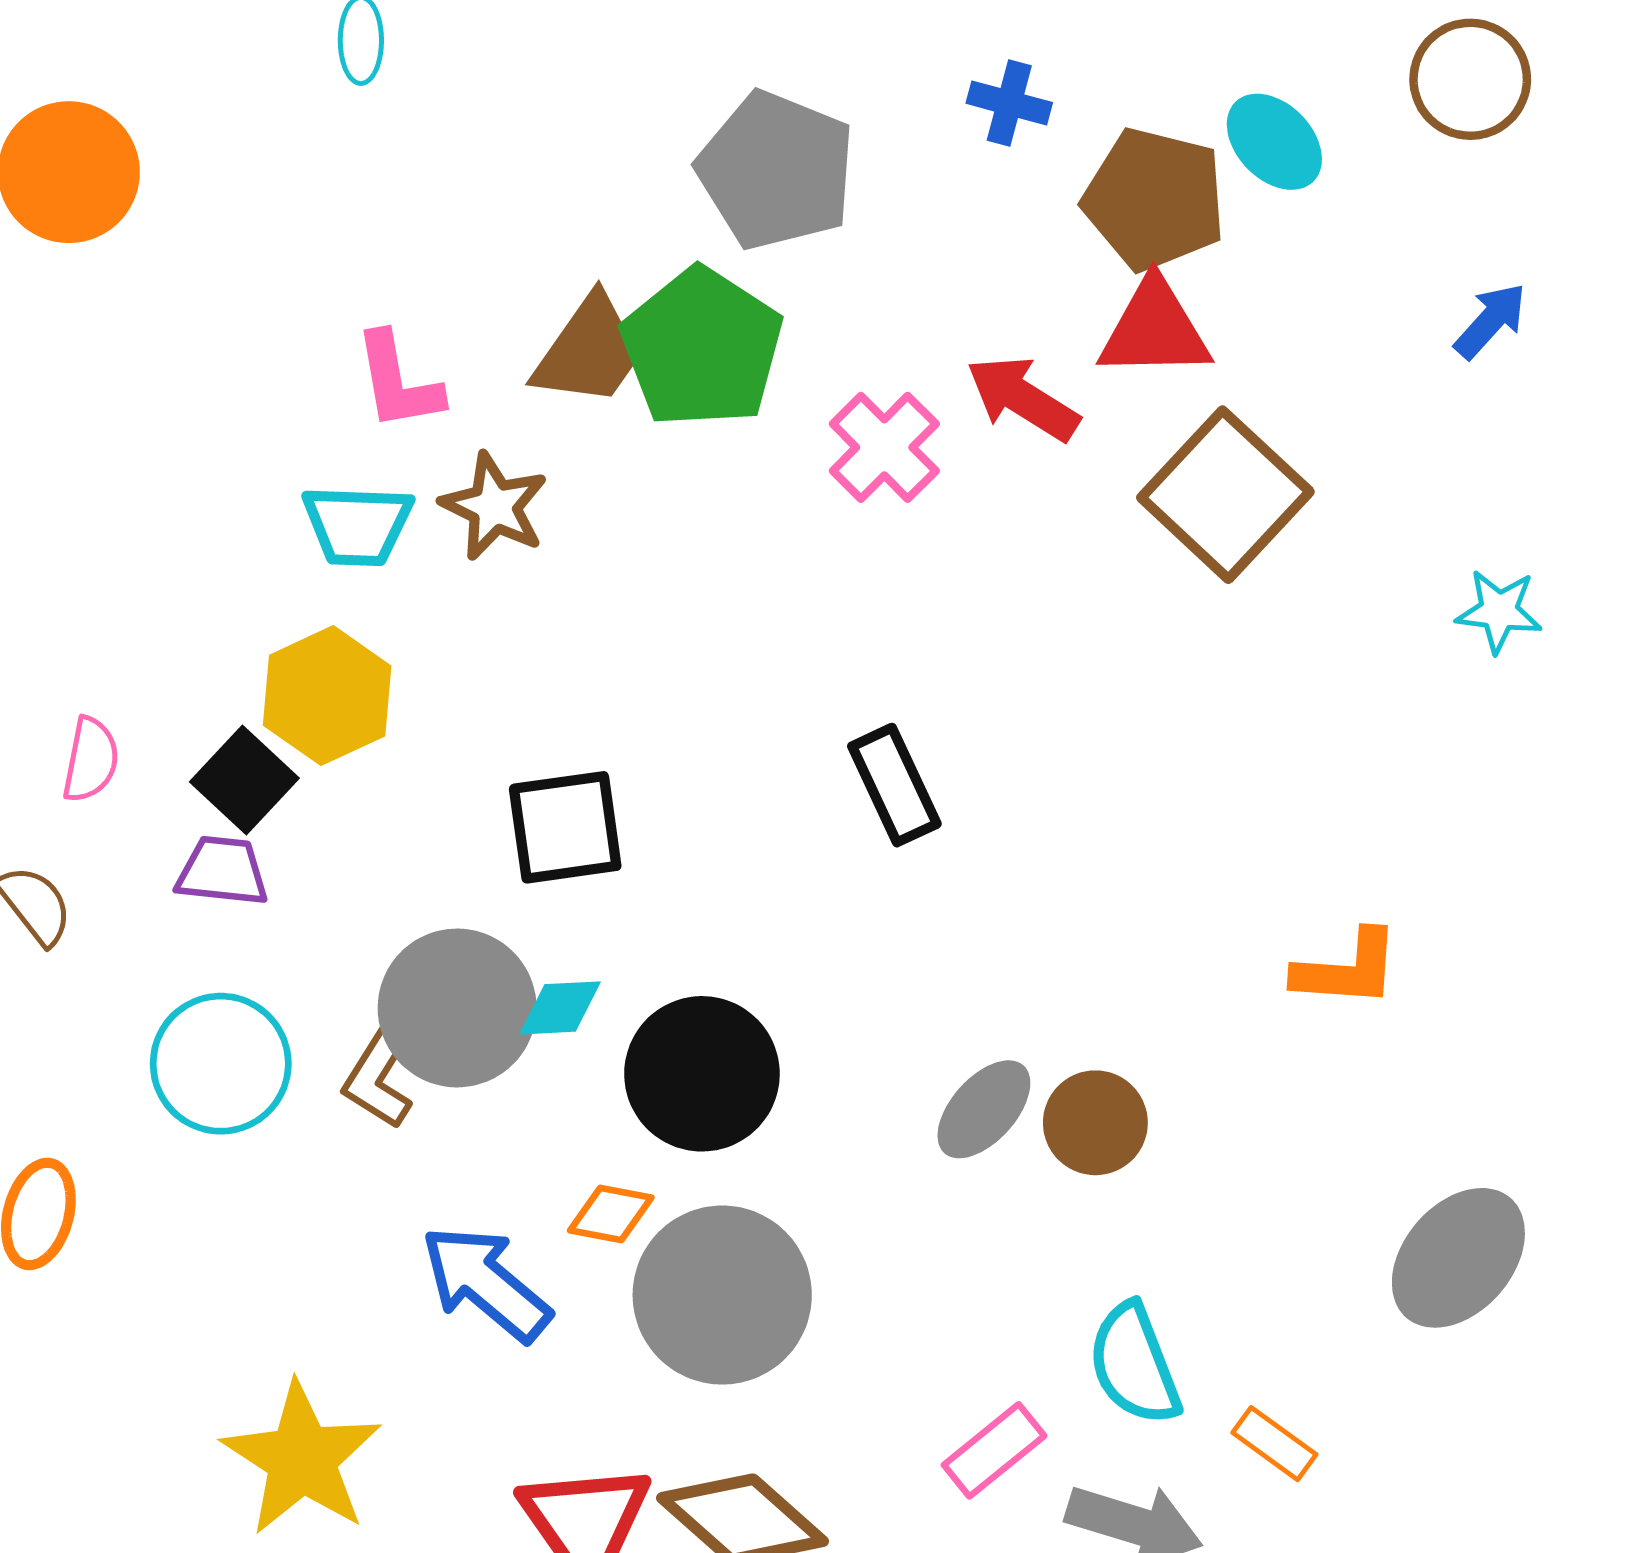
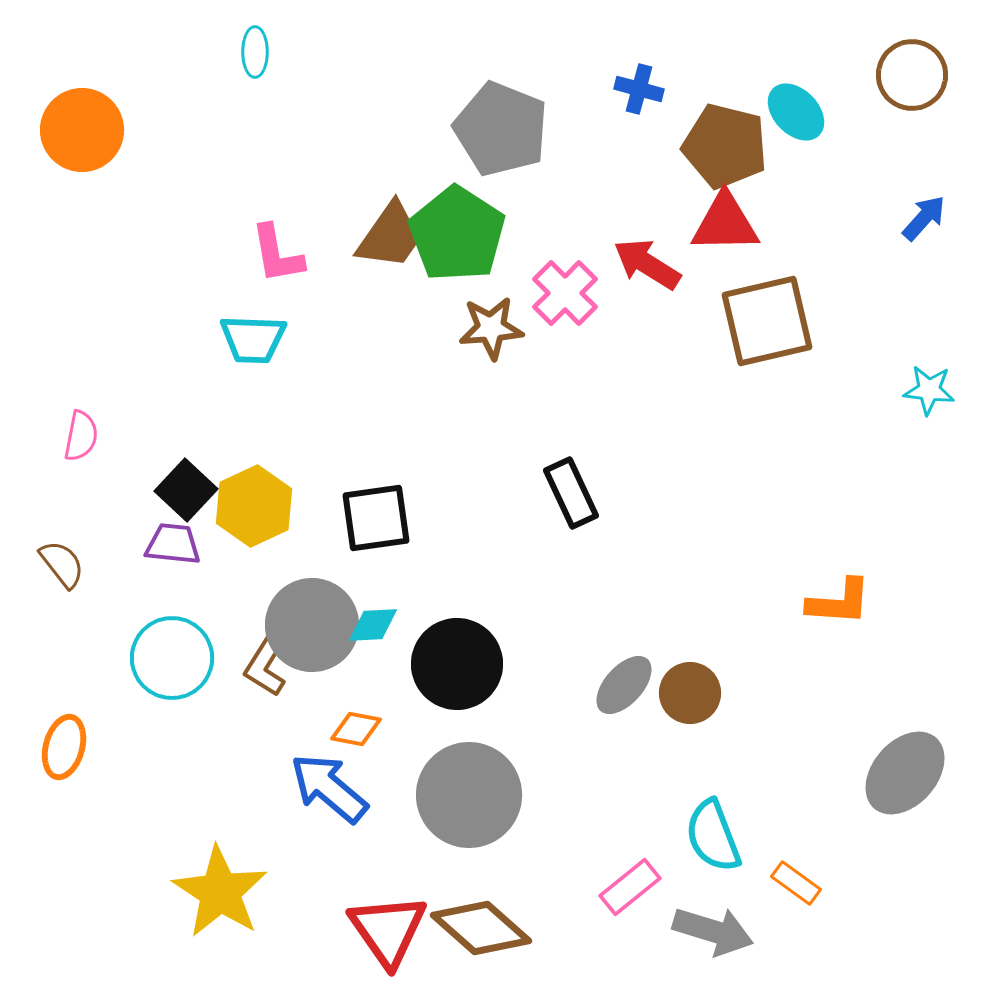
brown square: (1225, 495) -> (767, 321), turned 34
brown star: (494, 506) -> (491, 328), moved, turned -30
yellow hexagon: (327, 696) -> (254, 506), moved
pink semicircle: (91, 760) -> (81, 436), moved
orange diamond: (611, 1214) -> (356, 729), moved

